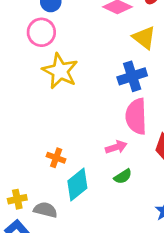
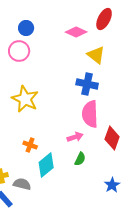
yellow star: (60, 71) -> (25, 99), moved
blue cross: (132, 76) -> (87, 84), turned 30
green semicircle: (123, 176) -> (80, 159), turned -32

